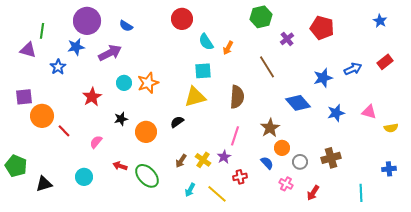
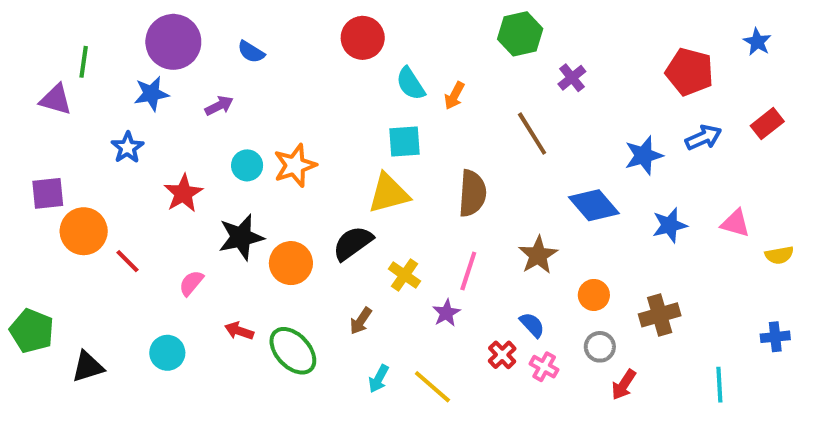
red pentagon: (322, 28) -> (690, 72), moved
purple arrow: (110, 53) -> (219, 106), size x0.6
blue star: (58, 67) -> (127, 147), moved
black star: (121, 119) -> (241, 237), size x1.6
black semicircle: (177, 122) -> (353, 243), size x1.5
orange circle: (282, 148) -> (594, 295), moved
yellow cross: (203, 160) -> (405, 275), moved
gray circle: (300, 162) -> (600, 347), moved
red cross: (240, 177) -> (502, 355), moved, turned -32
pink cross: (286, 184) -> (544, 367), moved

